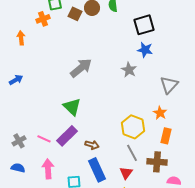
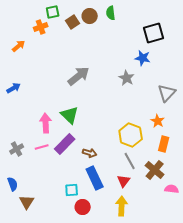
brown square: (75, 14) -> (73, 22), turned 32
black square: (144, 25) -> (154, 33), moved
orange arrow: (21, 38) -> (19, 46), turned 56
pink line: (44, 139) -> (42, 147), turned -40
brown cross: (157, 162) -> (155, 170), turned 36
blue semicircle: (18, 168) -> (13, 184), moved, turned 56
pink arrow: (48, 169) -> (46, 123), moved

